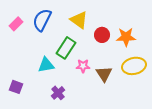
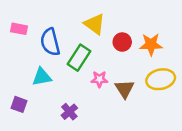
blue semicircle: (42, 20) -> (50, 42), moved, turned -40
pink rectangle: (16, 24) -> (19, 29), turned 56
cyan triangle: (46, 65) -> (42, 77), moved

